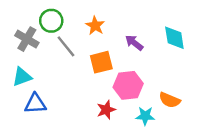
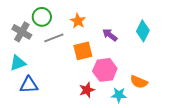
cyan diamond: (174, 38) -> (143, 31), turned 35
gray line: (66, 46) -> (54, 38), turned -72

